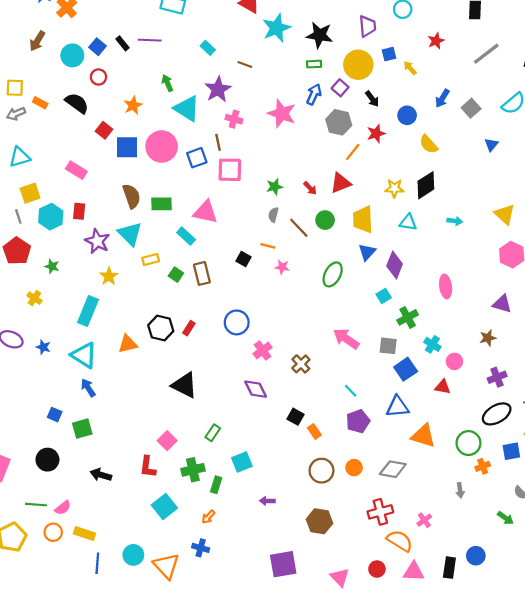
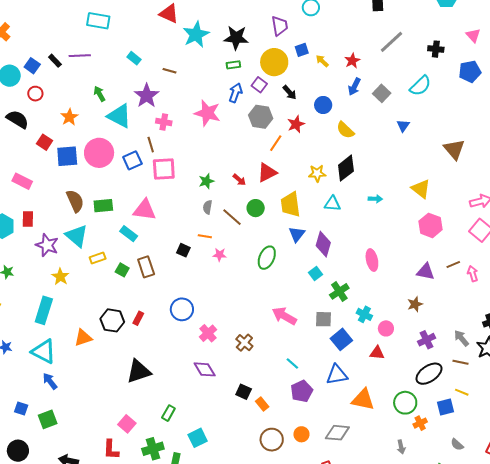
red star: (436, 41) -> (352, 61), moved
black triangle: (184, 385) -> (139, 371), turned -40

